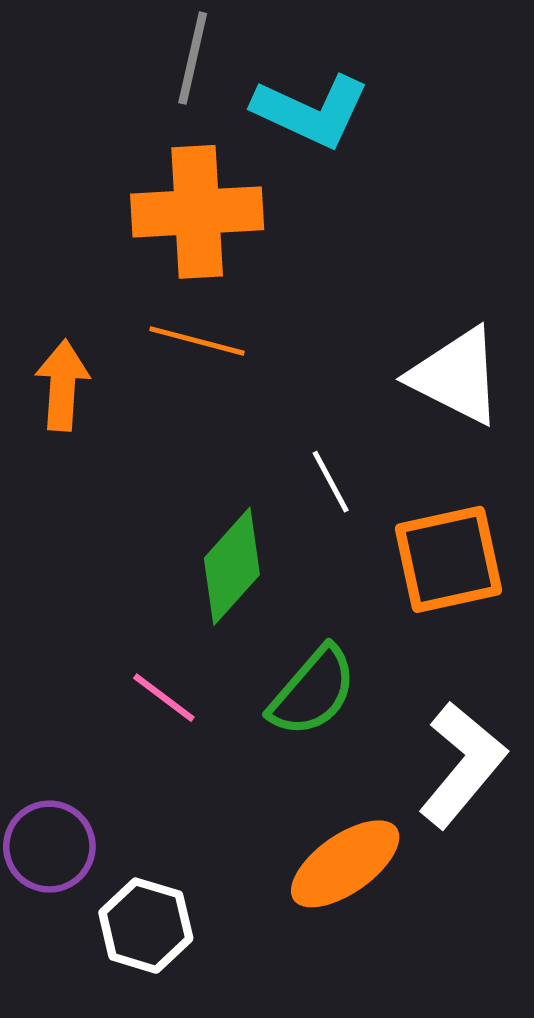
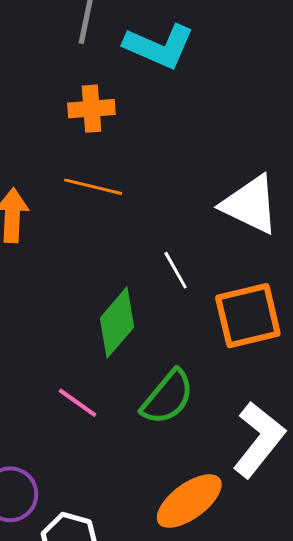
orange cross: (197, 212) -> (91, 109), size x0.6

